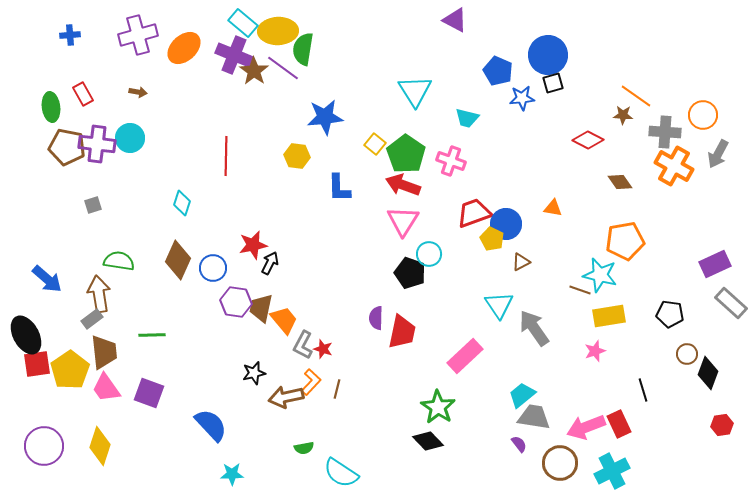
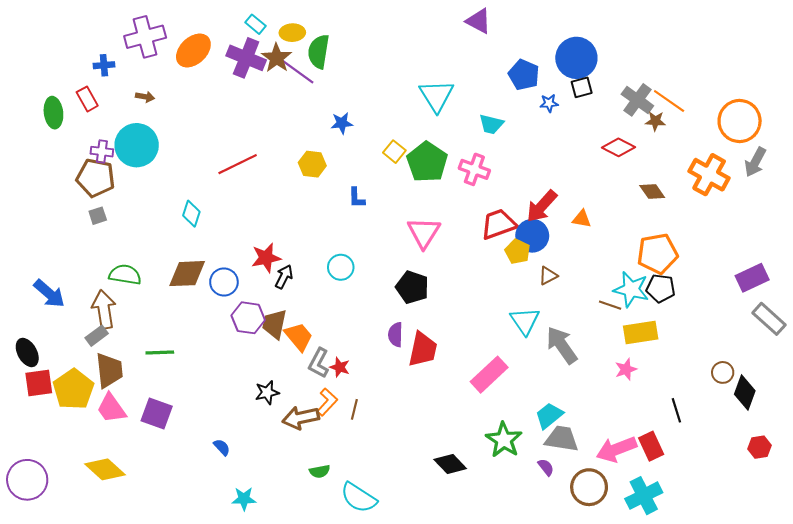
cyan rectangle: (243, 23) -> (256, 24), size x0.7
yellow ellipse: (278, 31) -> (292, 33), size x0.6
blue cross: (70, 35) -> (104, 65), moved
brown star: (254, 71) -> (277, 58), moved
blue star: (522, 98) -> (549, 103), size x0.7
orange circle: (703, 115) -> (740, 121), size x1.4
blue star: (325, 117) -> (342, 123), size x0.6
gray cross: (665, 132) -> (637, 100), moved, turned 32
cyan circle: (130, 138) -> (137, 145), size x1.4
purple cross: (97, 144) -> (102, 152), size x0.6
brown pentagon: (67, 147) -> (96, 178), moved
red line: (226, 156) -> (238, 164), turned 63
red arrow: (403, 185) -> (542, 206), moved, turned -68
blue L-shape: (339, 188) -> (357, 198), size x0.7
cyan circle: (429, 254) -> (341, 267), moved
brown diamond: (178, 260) -> (187, 274), turned 63
black pentagon: (410, 273) -> (412, 287), moved
black pentagon: (670, 314) -> (661, 288), moved
black ellipse: (26, 335) -> (27, 352), size x0.7
green star: (438, 407) -> (504, 440), moved
blue semicircle: (211, 425) -> (222, 447), size x0.5
purple circle: (44, 446) -> (27, 480), moved
yellow diamond: (100, 446) -> (105, 469), turned -66

